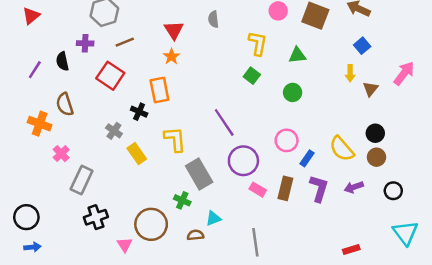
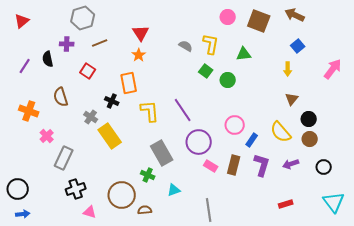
gray semicircle: (213, 19) -> (186, 46), moved, turned 128
red square: (110, 76) -> (88, 71), size x0.7
brown triangle: (370, 89) -> (292, 99), moved
green circle: (293, 92) -> (228, 80), moved
brown semicircle: (65, 104) -> (61, 97), moved
yellow L-shape: (175, 139) -> (150, 111), moved
yellow rectangle: (137, 154) -> (110, 136), size x1.4
brown semicircle: (195, 235) -> (145, 210), moved
pink triangle: (125, 245) -> (90, 212), moved, turned -40
red rectangle: (351, 250) -> (286, 204), moved

